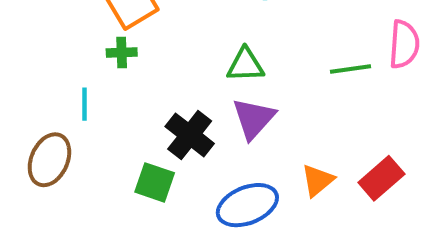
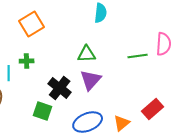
green cross: (122, 53) -> (27, 61), moved
orange triangle: (318, 180) -> (122, 123), moved

